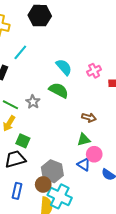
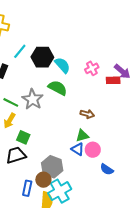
black hexagon: (40, 16) -> (42, 57), moved
gray star: (33, 102) -> (33, 99), size x1.5
blue triangle: (84, 164) -> (78, 149), moved
blue rectangle: (17, 191) -> (27, 188), moved
cyan cross: (60, 196) -> (60, 191), turned 35

